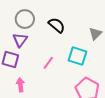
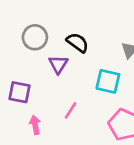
purple triangle: (20, 40) -> (58, 64), moved
pink line: (48, 63) -> (70, 110), moved

